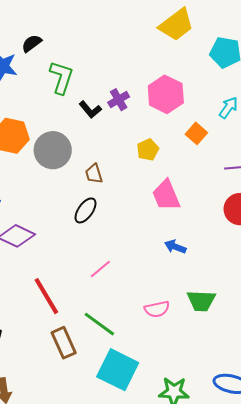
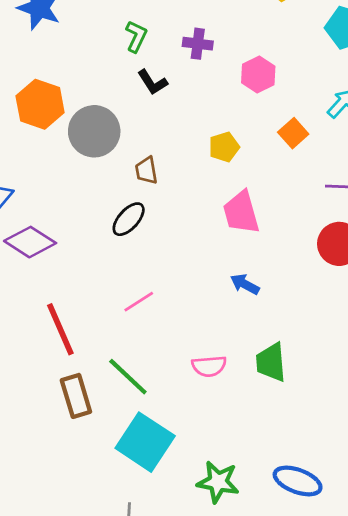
green L-shape: (61, 77) -> (136, 36), moved, size x0.7
pink hexagon: (166, 94) -> (258, 74), size x0.7
purple cross: (119, 100) -> (198, 44), moved, turned 30
green trapezoid: (201, 301) -> (271, 362), turned 76

